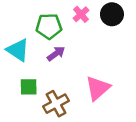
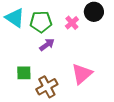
pink cross: (81, 14) -> (72, 23), moved
cyan triangle: (18, 50) -> (15, 18), moved

